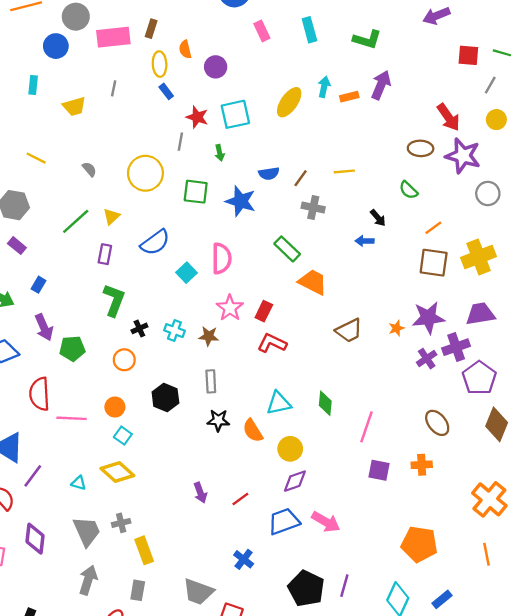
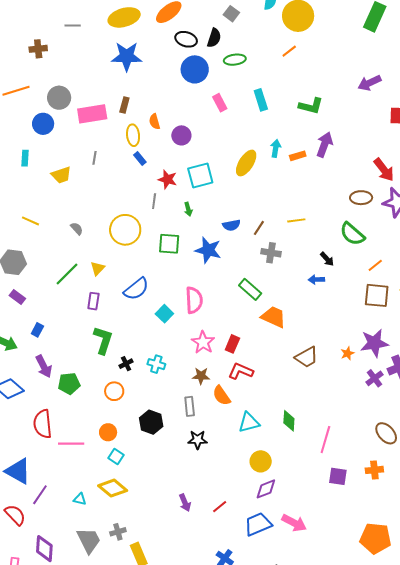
green semicircle: (408, 190) -> (352, 234), size x1.5
brown star: (209, 336) -> (201, 376), moved
orange semicircle: (253, 431) -> (221, 396), moved

